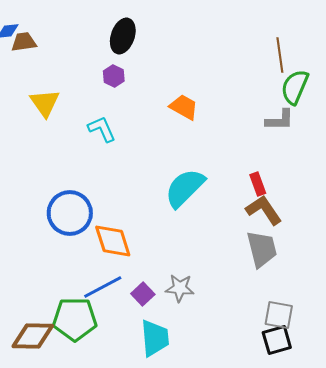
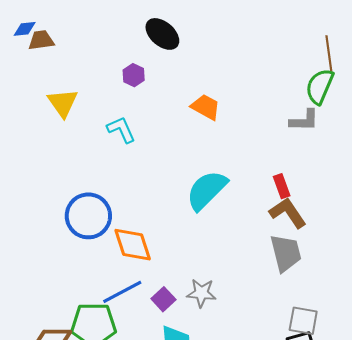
black ellipse: (123, 36) -> (162, 34), moved, turned -68
brown line: (280, 55) -> (329, 54), moved

